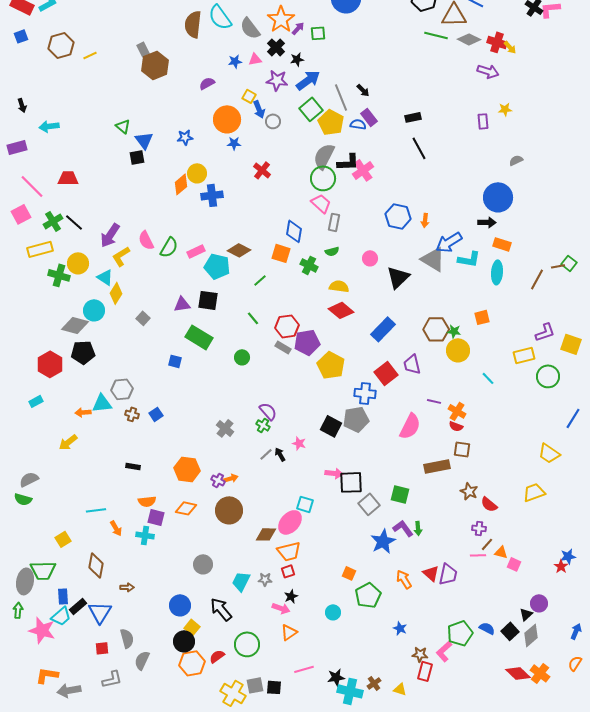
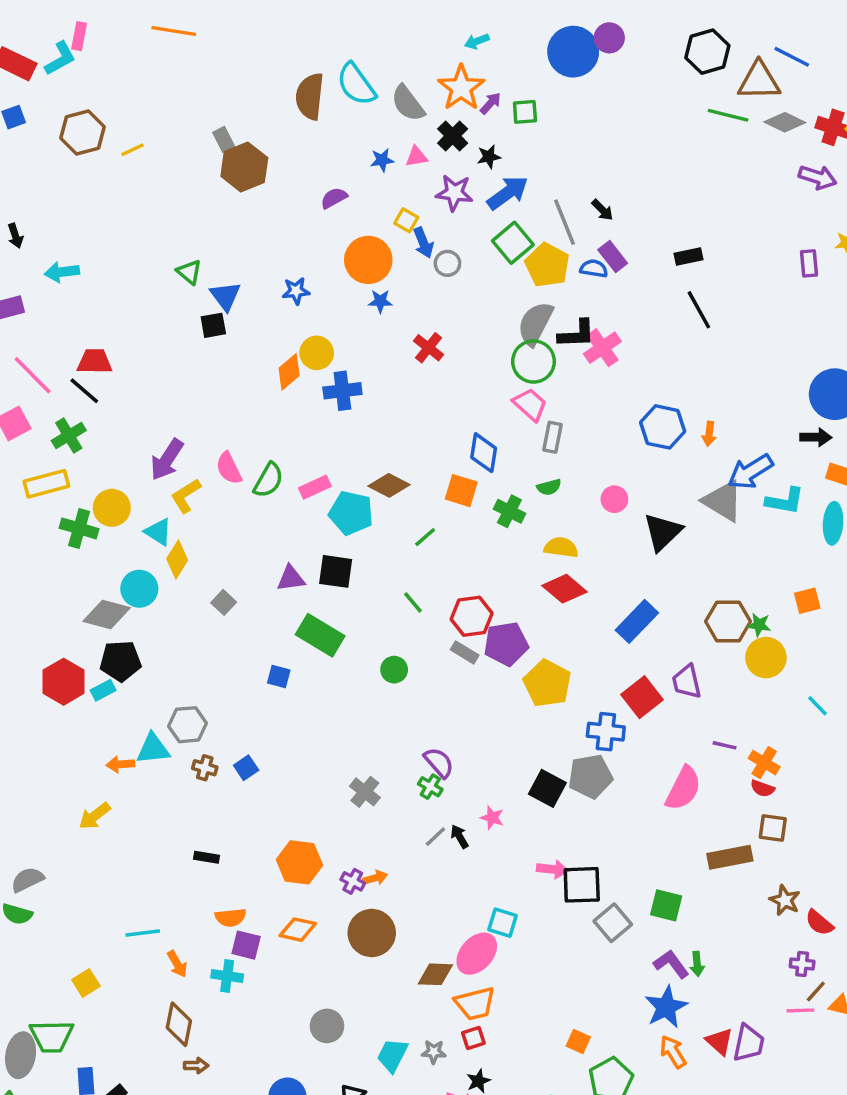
black line: (74, 222) -> (84, 391), moved
cyan rectangle: (36, 401) -> (103, 690), moved
blue star: (383, 541) -> (666, 1007), moved
brown diamond: (96, 565) -> (179, 1024), moved

